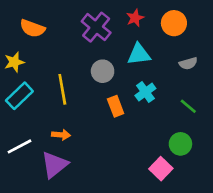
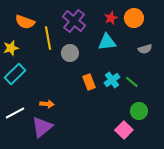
red star: (135, 18) -> (111, 18), moved
gray circle: (103, 71) -> (70, 53), moved
yellow line: (62, 89) -> (48, 38), moved
cyan cross: (145, 92) -> (112, 80), moved
green line: (188, 106) -> (132, 82), moved

